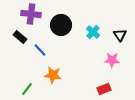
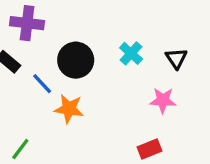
black circle: (61, 25) -> (76, 60), moved
orange star: (53, 75) -> (69, 109), moved

